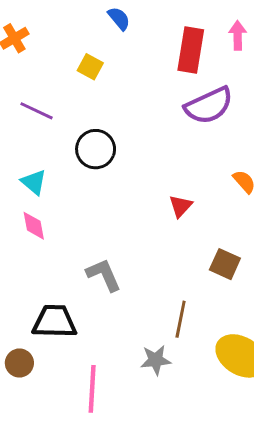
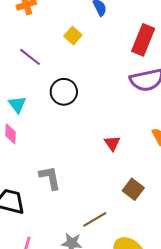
red triangle: (181, 206) -> (112, 143), turned -30
brown line: (181, 319) -> (95, 219), turned 35

